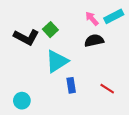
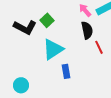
black semicircle: (94, 40) -> (87, 30), turned 90
red line: (107, 89) -> (99, 47), moved, turned 32

